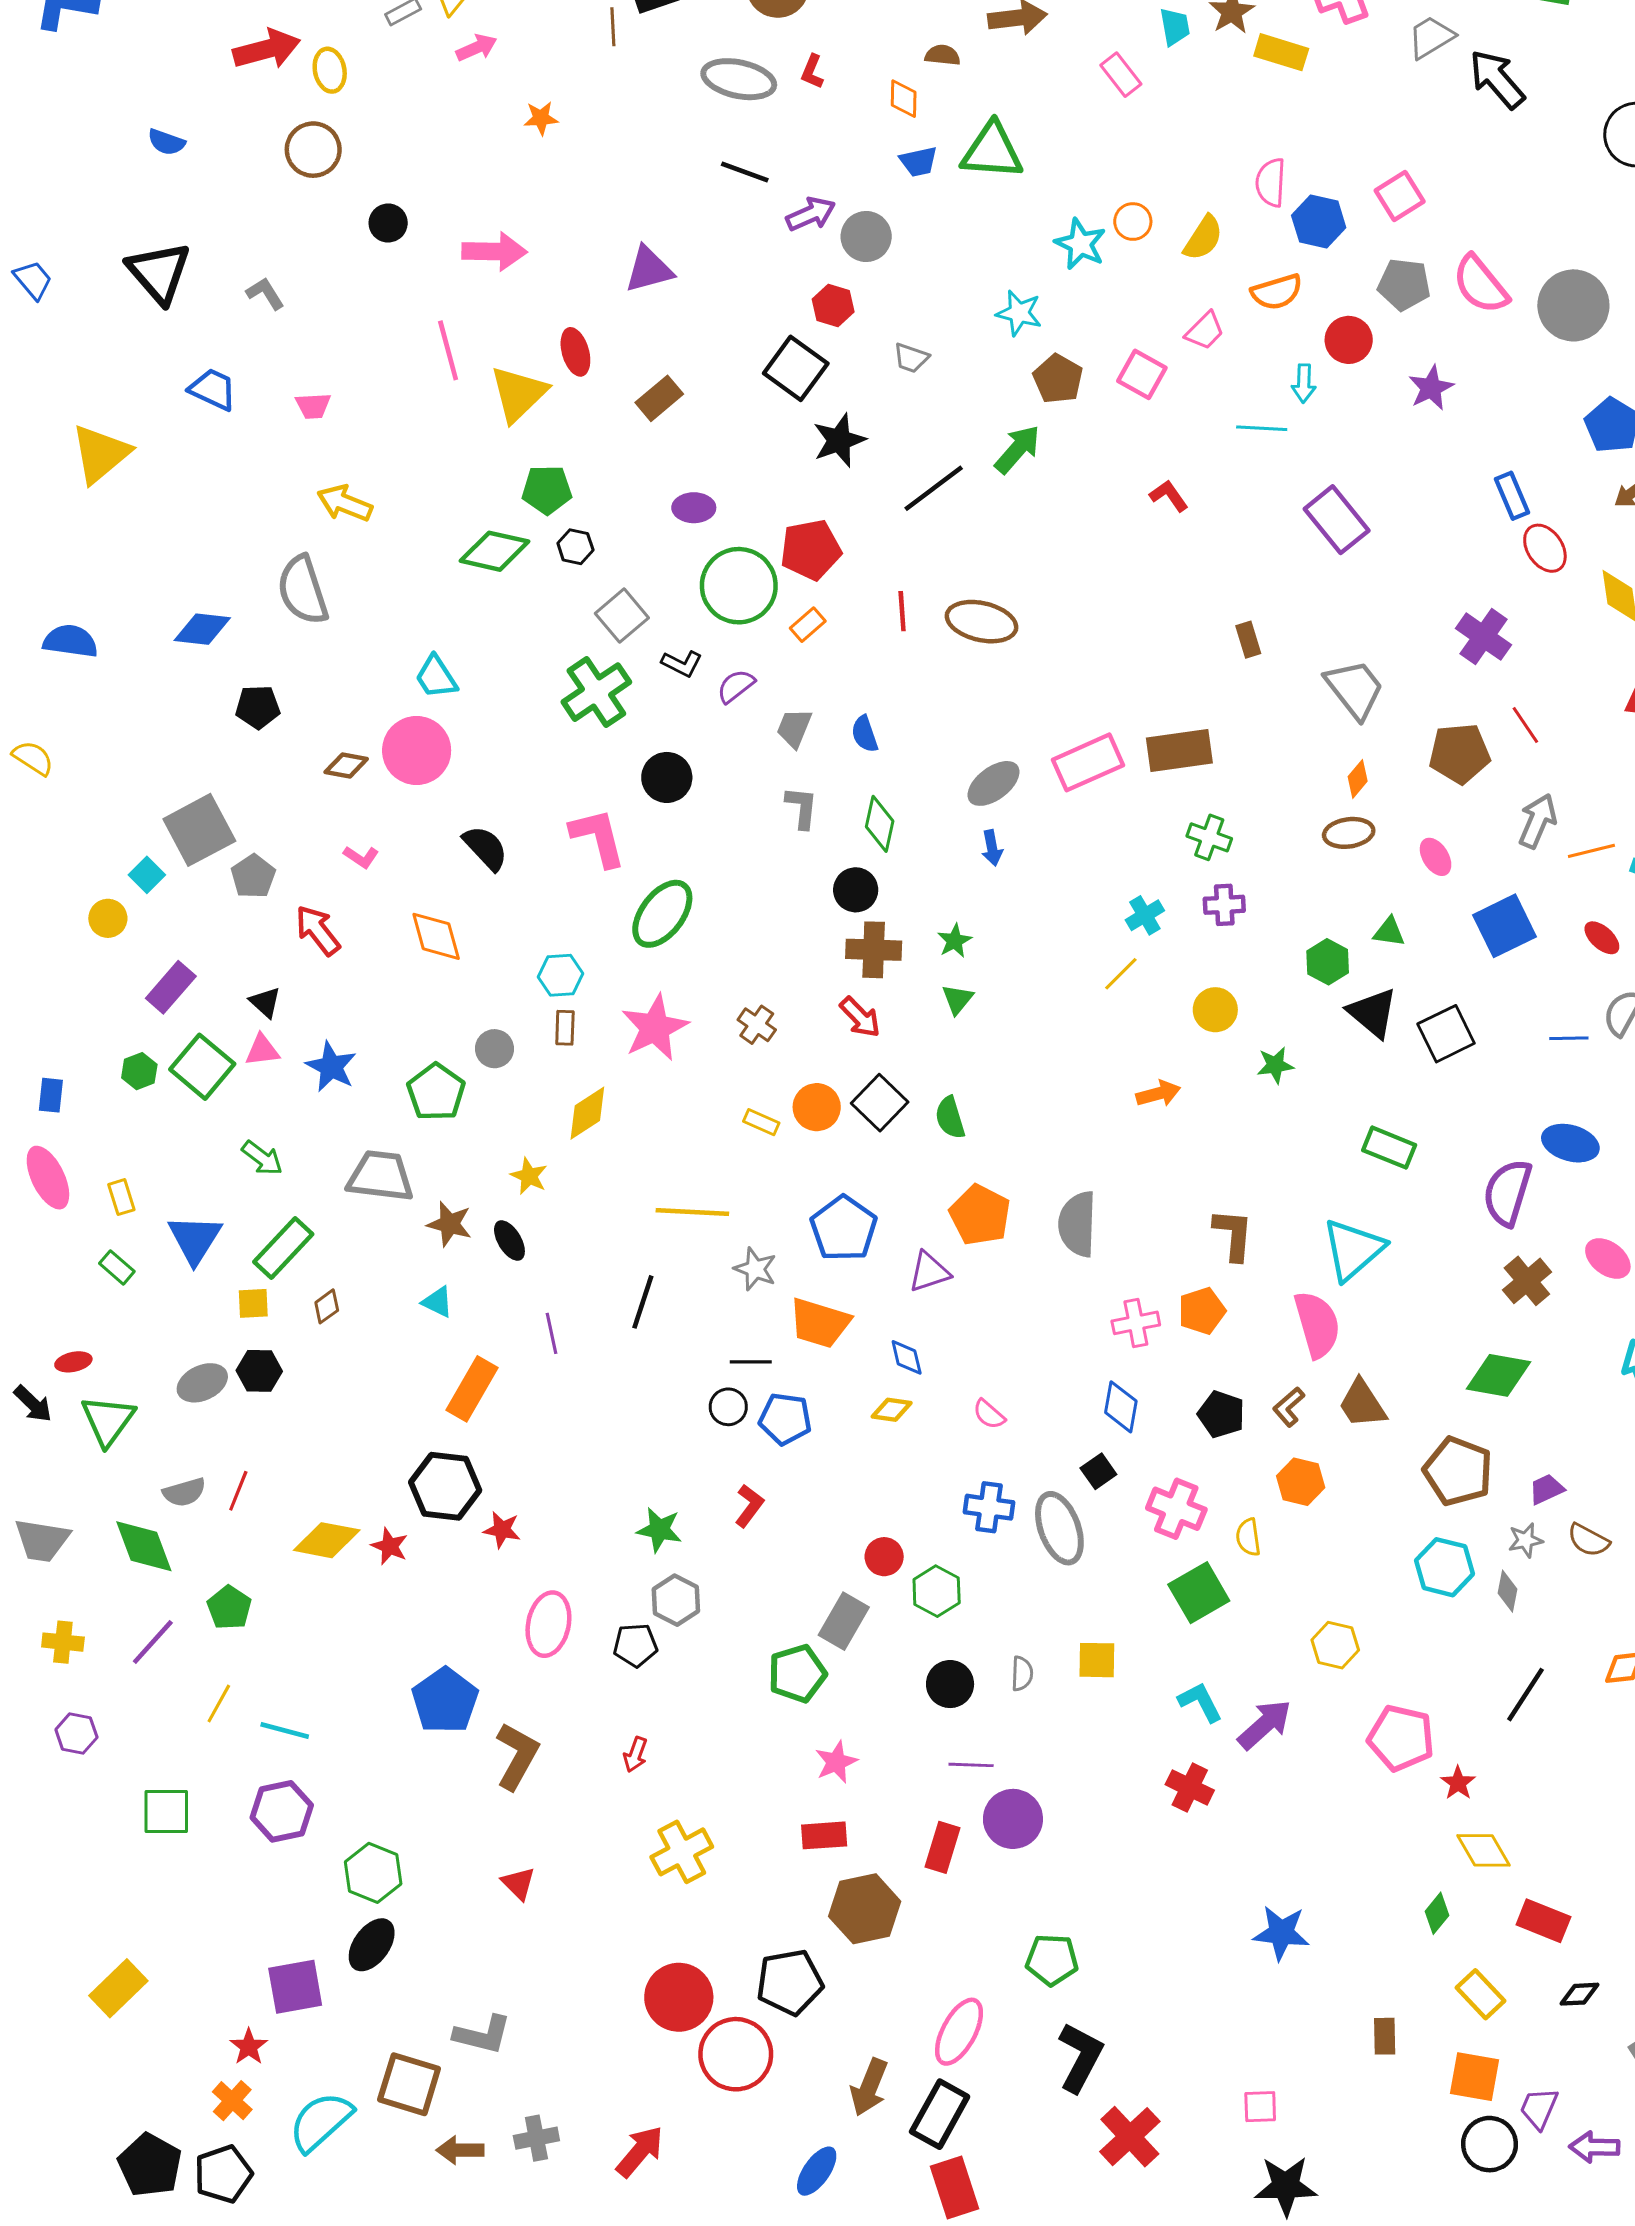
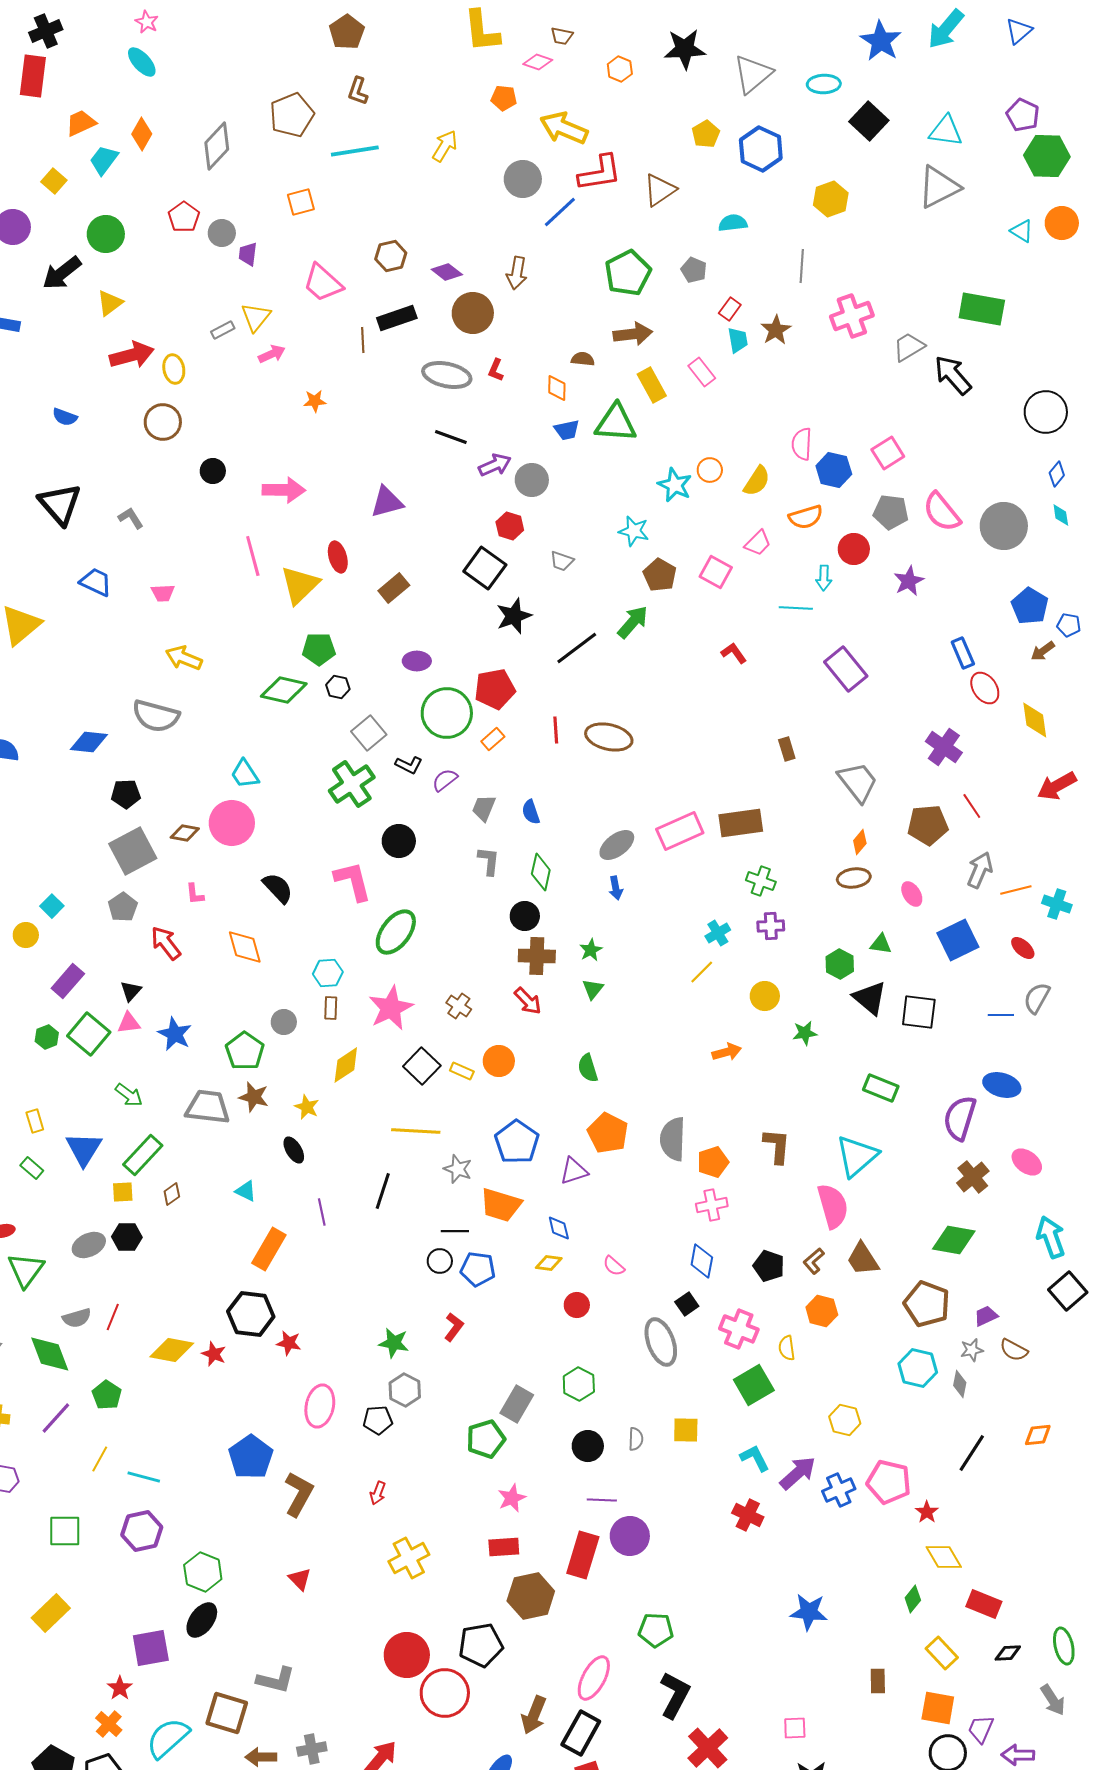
yellow rectangle: (1281, 52) -> (652, 385), moved, turned 44
gray semicircle: (303, 590) -> (156, 716), turned -57
gray square: (199, 830) -> (133, 851), moved
pink L-shape: (361, 857) -> (195, 894), turned 50
black triangle: (265, 1002) -> (131, 991), turned 30
black square: (1446, 1034) -> (919, 1012), turned 33
black square: (880, 1103) -> (422, 1066), moved
brown star: (450, 1224) -> (254, 1097), moved
orange pentagon: (1202, 1311) -> (713, 1162), moved
blue cross: (989, 1507) -> (839, 1490), moved, turned -32
red circle: (884, 1557) -> (577, 1305), moved
red rectangle: (943, 1847) -> (583, 1555), size x1.4
yellow rectangle: (118, 1988) -> (51, 1613), moved

